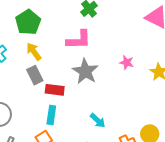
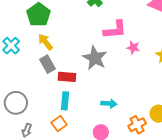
pink L-shape: (79, 40) -> (115, 30), moved
cyan arrow: (98, 121) -> (109, 104), turned -35

